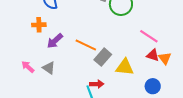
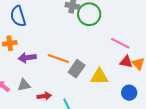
purple arrow: (55, 41) -> (27, 58), turned 42
gray triangle: (49, 68) -> (24, 85), turned -40
red arrow: (97, 84) -> (44, 96), moved

